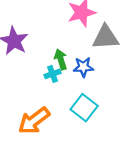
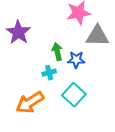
cyan cross: (52, 74) -> (49, 73), moved

